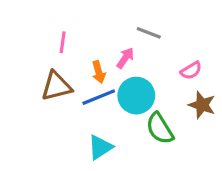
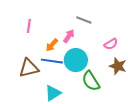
orange arrow: (99, 72) -> (52, 45), turned 56
brown triangle: (56, 86) -> (29, 68), moved
blue line: (99, 97) -> (52, 61), turned 30

